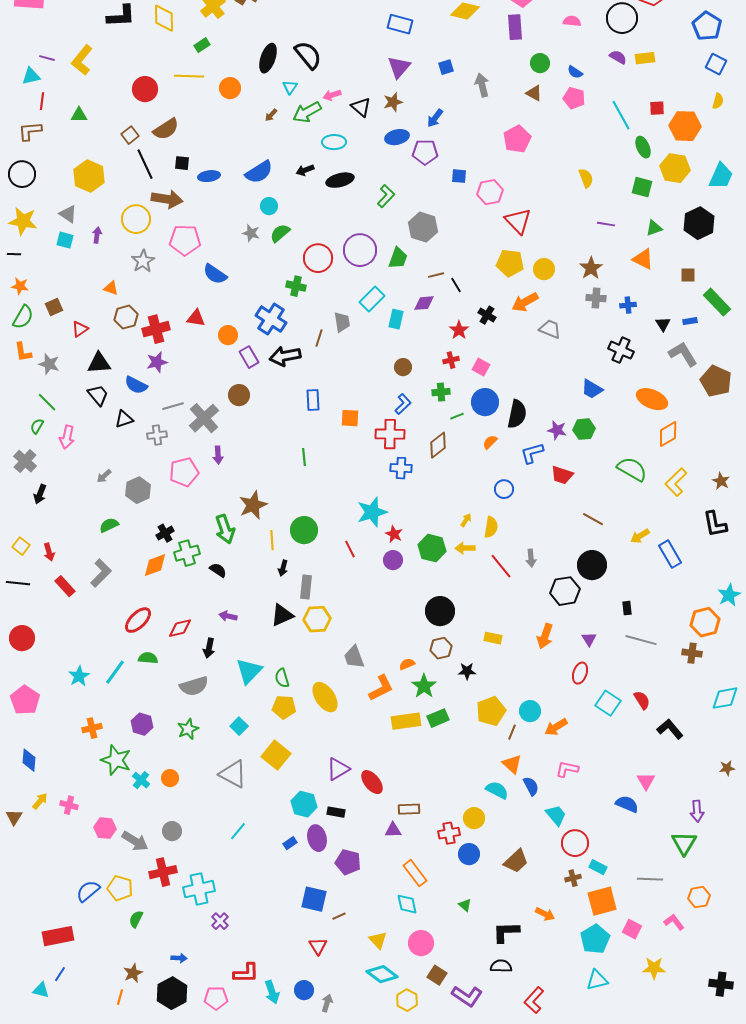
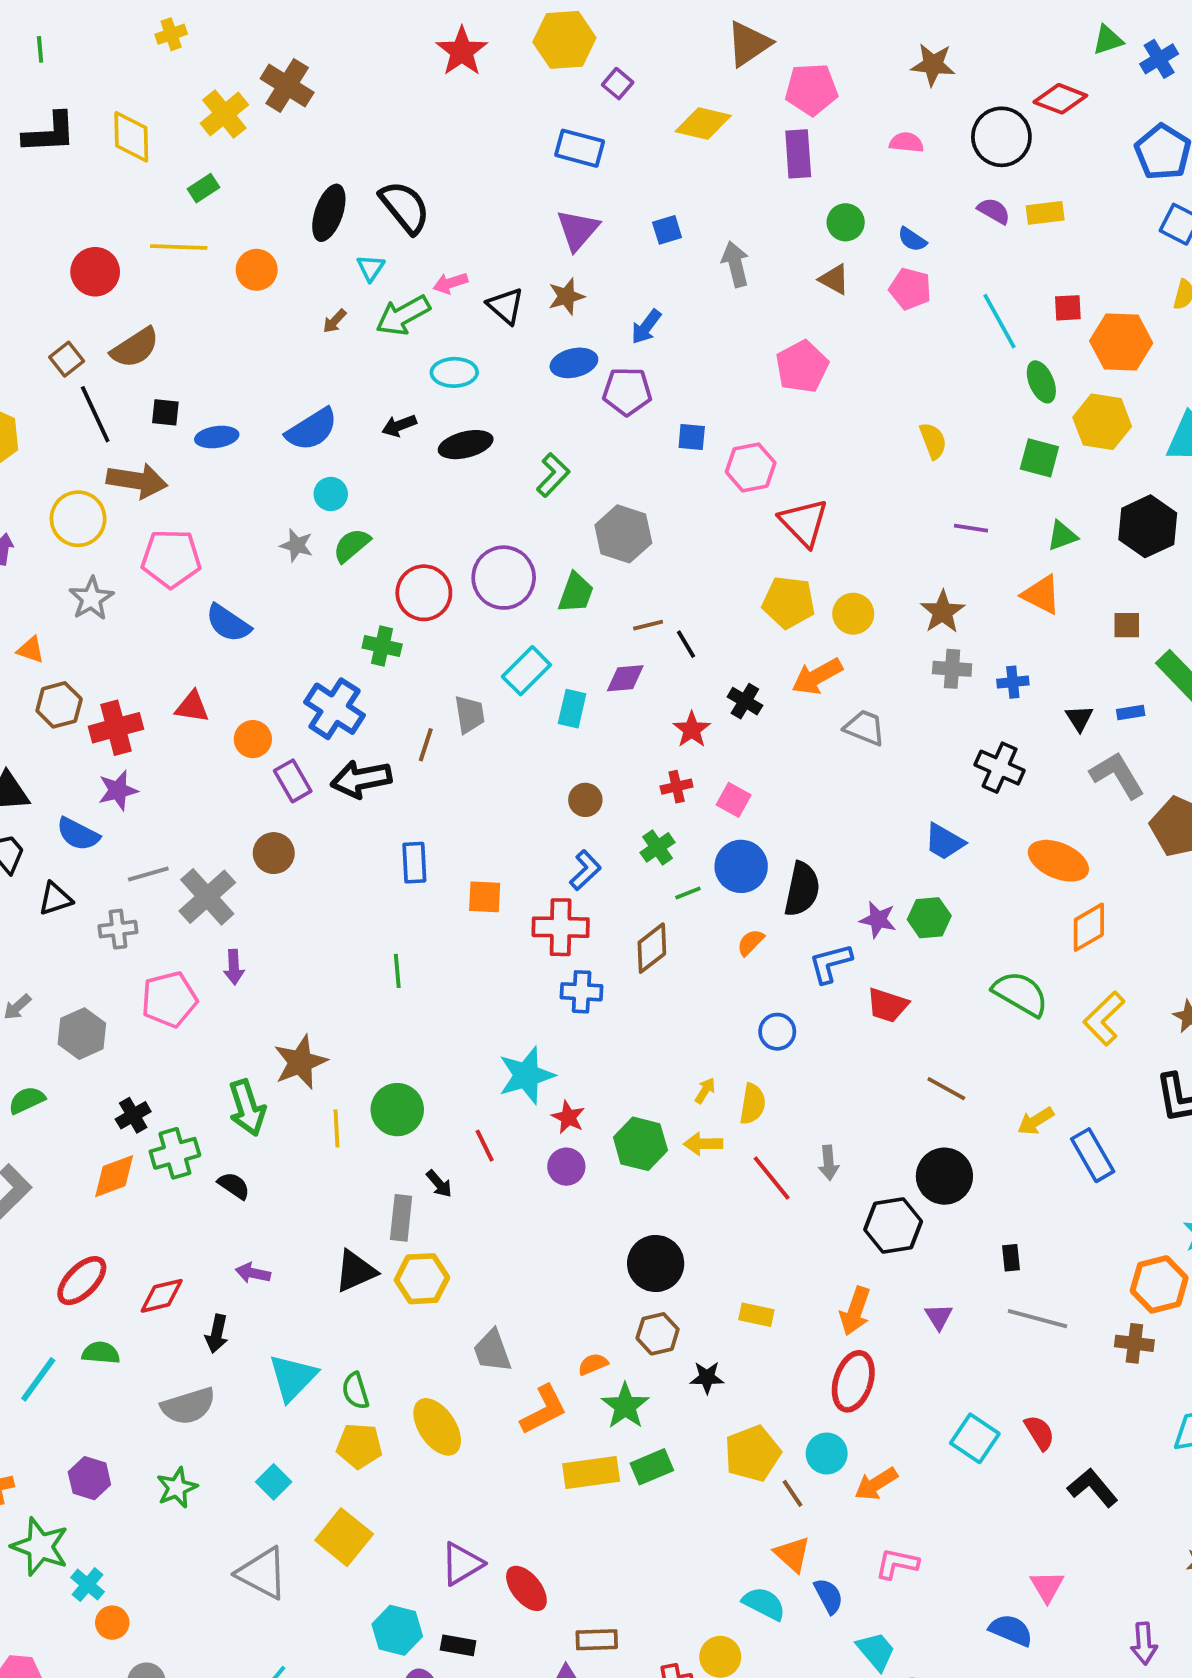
green cross: (441, 392) -> (658, 847), turned -30
black arrow: (283, 568) -> (439, 1184), moved, turned -56
red ellipse: (580, 673) -> (853, 1381), moved, size x1.4
brown line: (512, 732) -> (792, 1493), turned -56
orange circle: (170, 778) -> (112, 1623), moved

